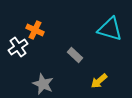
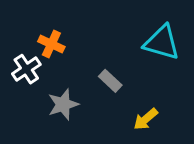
gray star: (43, 84) -> (63, 104), moved, turned 30

